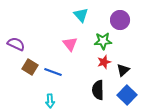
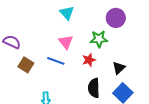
cyan triangle: (81, 15) -> (67, 13), moved
red star: (104, 62) -> (89, 60), moved
blue line: (53, 72) -> (56, 61), moved

